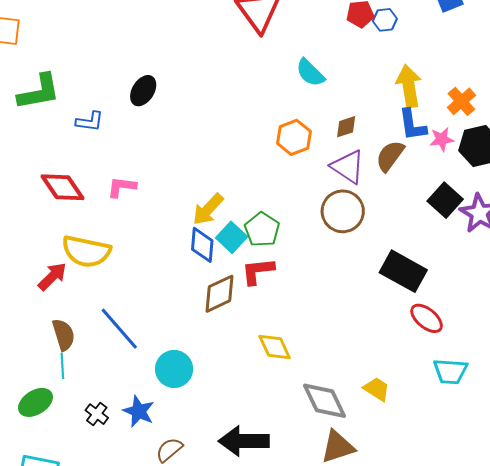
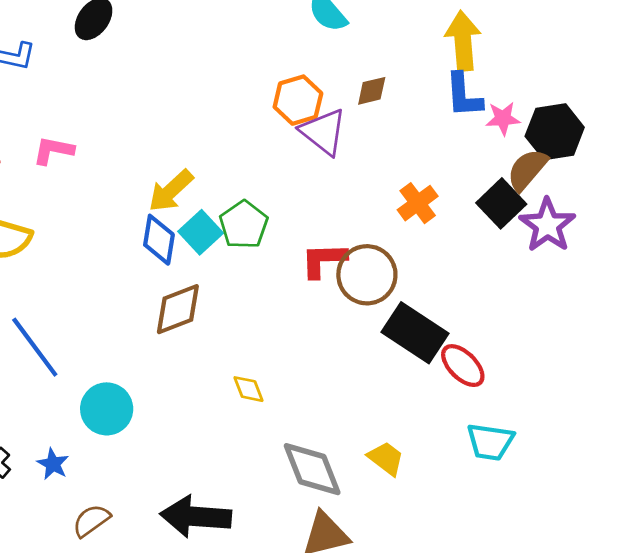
orange cross: (461, 101) -> (418, 203), moved
brown semicircle: (390, 156) -> (527, 170), moved
purple triangle: (348, 167) -> (323, 132), moved
brown circle: (343, 211) -> (367, 275), moved
red L-shape: (258, 271) -> (324, 260), moved
black rectangle: (403, 271) -> (415, 333), moved
yellow diamond: (275, 347) -> (249, 389), size x0.7
blue star: (139, 411) -> (53, 464), size x0.7

